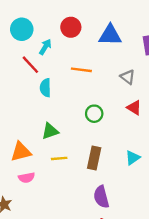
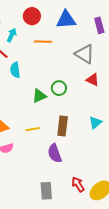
orange line: (81, 70) -> (43, 42), moved
gray triangle: (128, 77) -> (85, 54), size x1.5
green triangle: (50, 131) -> (39, 96), moved
purple semicircle: (101, 197) -> (55, 153), moved

